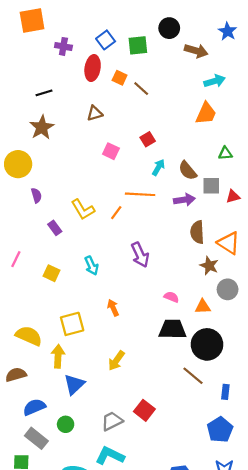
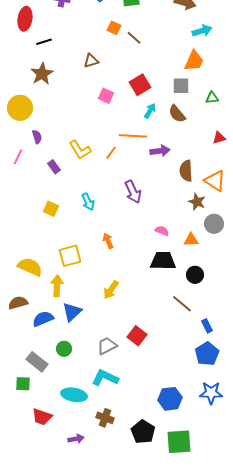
red ellipse: (93, 68) -> (25, 19), moved
red square: (148, 139) -> (140, 85), size x1.5
gray square: (211, 186) -> (181, 86), moved
purple arrow: (184, 200) -> (160, 151), moved
pink line: (16, 259) -> (18, 157), moved
black circle: (207, 344) -> (195, 275), size x0.6
blue rectangle: (225, 392) -> (207, 326), moved, turned -32
blue semicircle: (34, 407) -> (43, 319), moved

